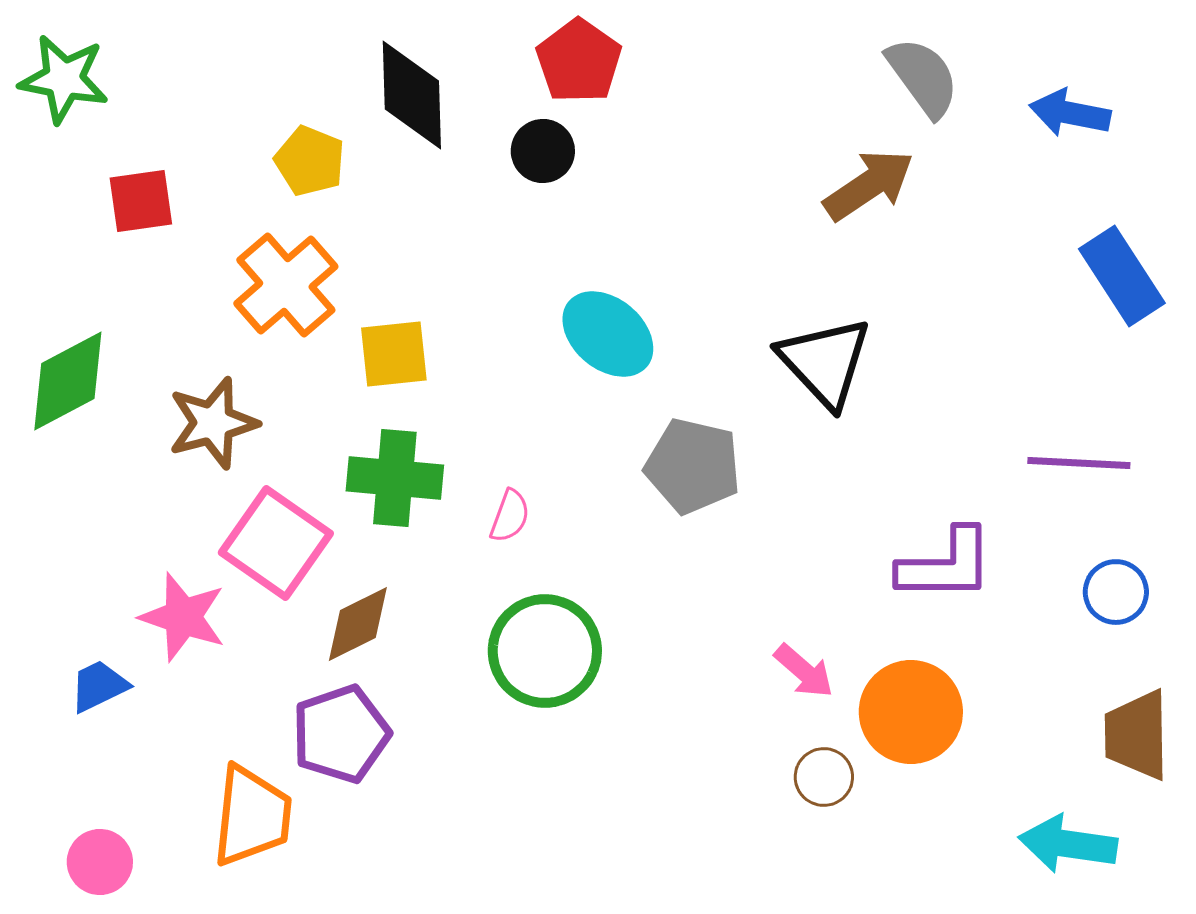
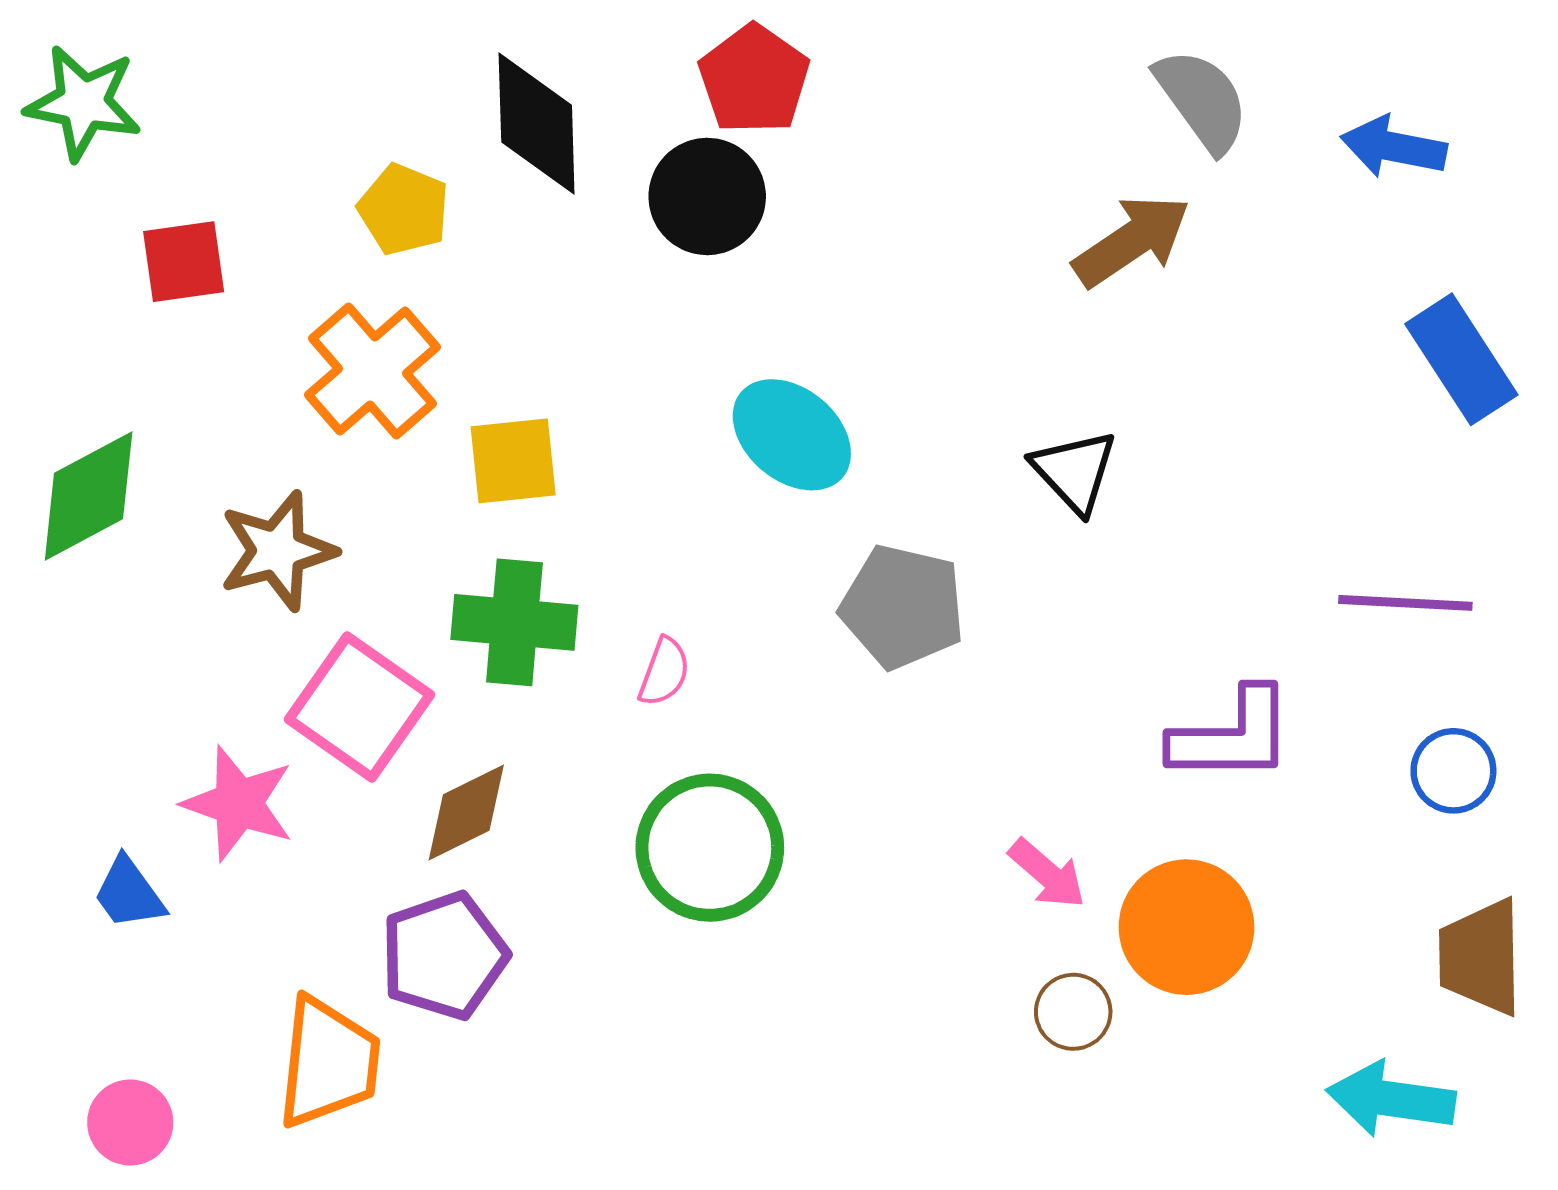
black circle: (543, 151) -> (707, 196), size x1.4
black triangle: (825, 362) -> (1074, 471), size x0.7
blue trapezoid: (99, 686) -> (129, 893), turned -100

